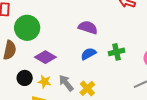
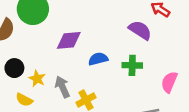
purple semicircle: (88, 27) -> (140, 30), moved
purple diamond: (45, 57) -> (69, 40), moved, turned -50

